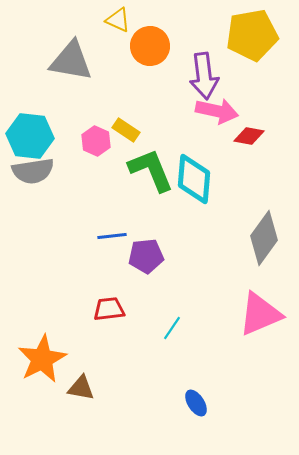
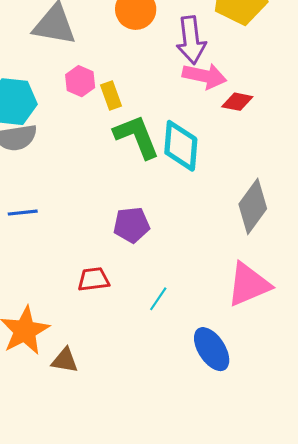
yellow rectangle: (126, 130) -> (111, 96), turned 36
pink hexagon: (96, 141) -> (80, 81), moved
blue line: (112, 236) -> (23, 213), moved
blue ellipse: (196, 403) -> (212, 349), moved, size x1.6

